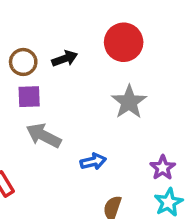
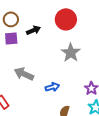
brown circle: (23, 62) -> (11, 19), moved
purple square: (29, 97) -> (11, 38), moved

